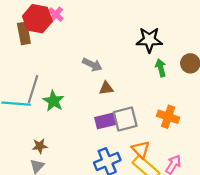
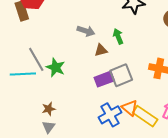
green arrow: (161, 68) -> (118, 36), moved
gray line: (33, 89) -> (36, 59), turned -40
orange triangle: (141, 149) -> (130, 108), moved

